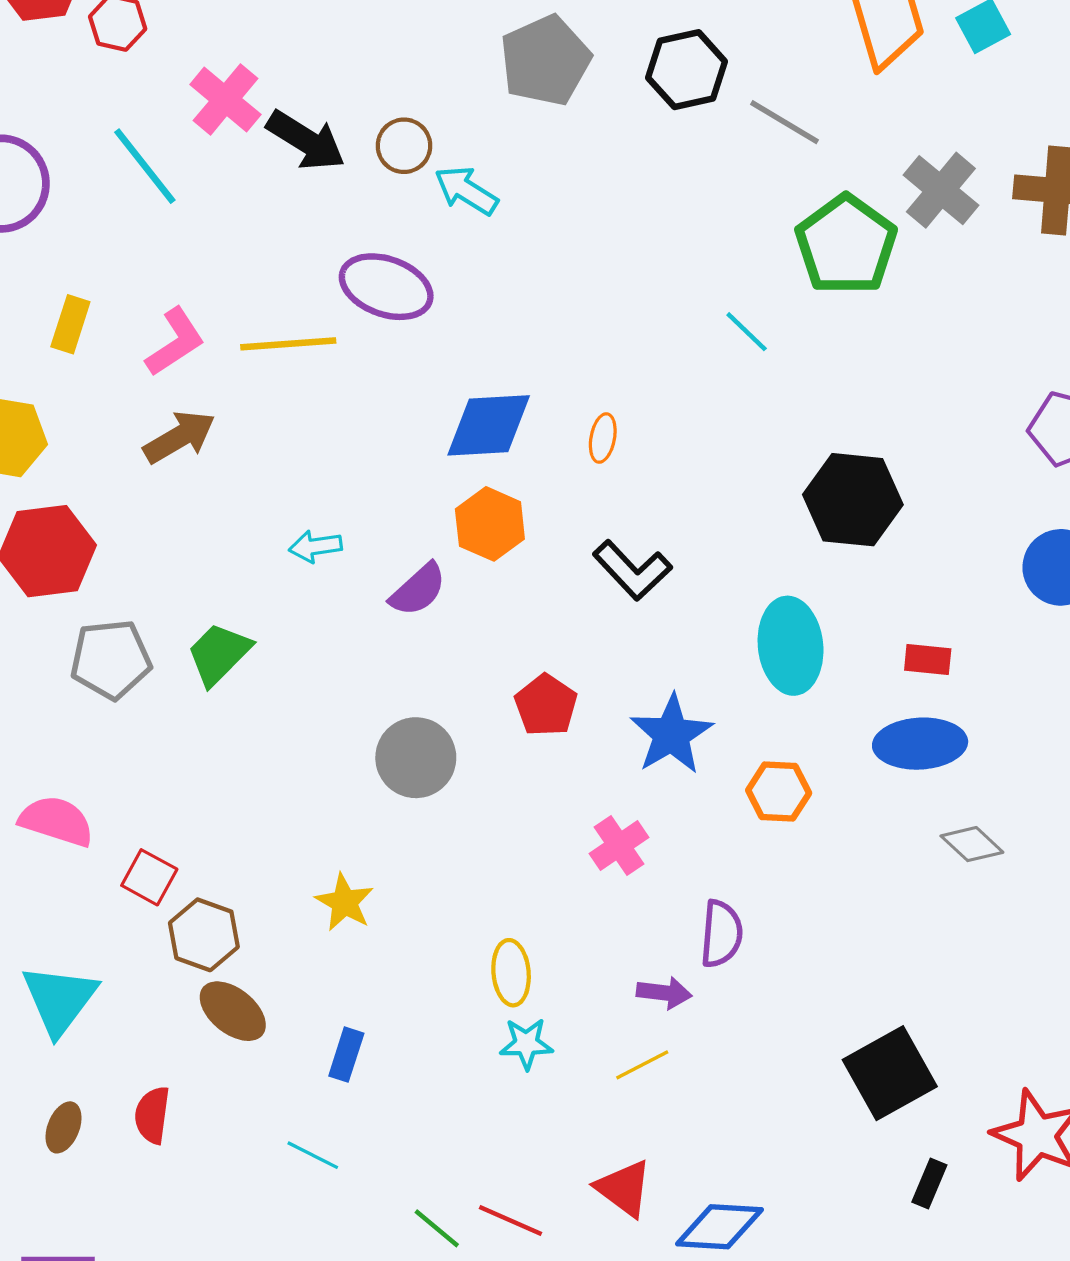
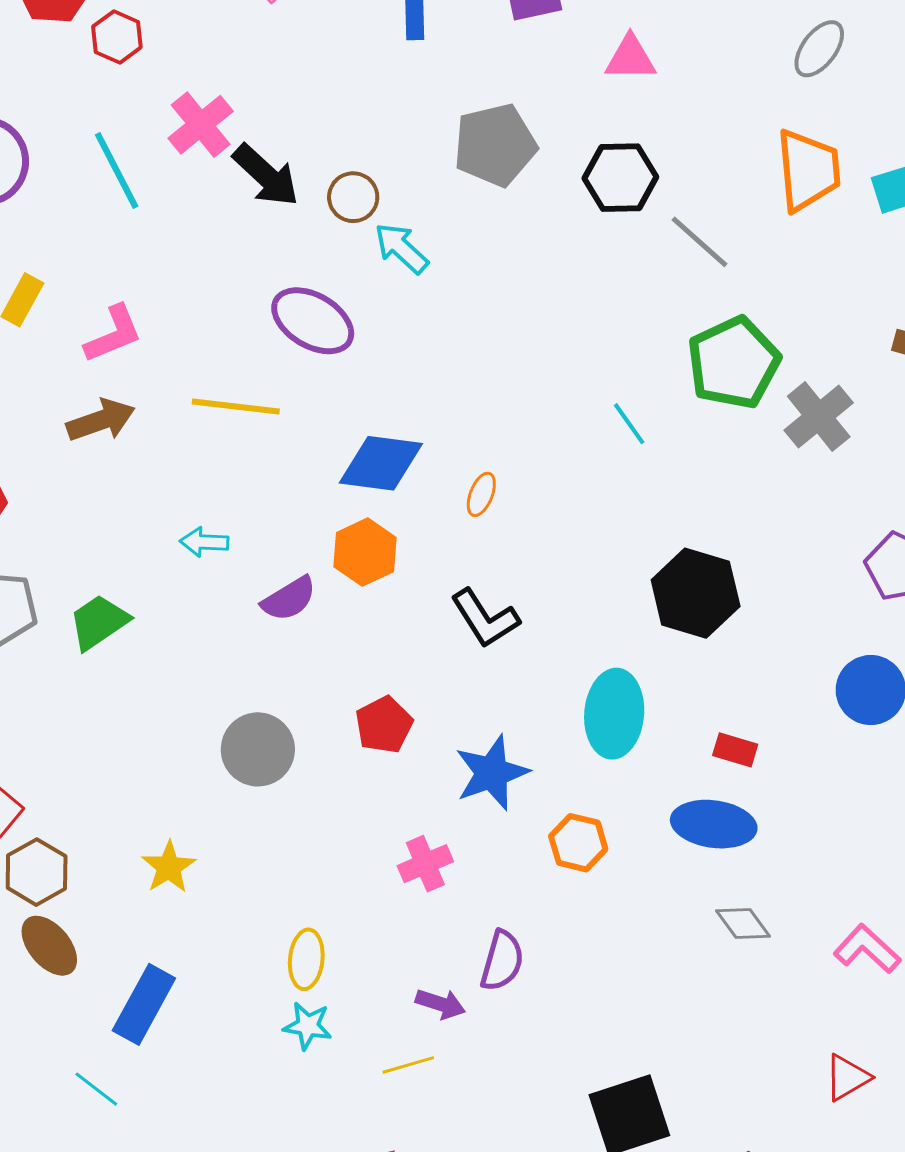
gray cross: (941, 190) -> (819, 416), moved
yellow line: (288, 344) -> (236, 407), moved
blue rectangle: (346, 1055) -> (144, 1004), size x1.6

